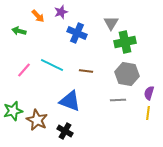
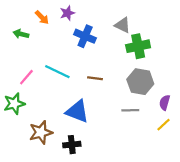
gray triangle: (111, 23) -> (123, 25), turned -35
green star: (13, 111) -> (14, 104), moved
yellow line: (148, 113) -> (164, 125), turned 40
brown star: (37, 120) -> (41, 132), turned 30
black cross: (65, 131) -> (72, 145), turned -35

